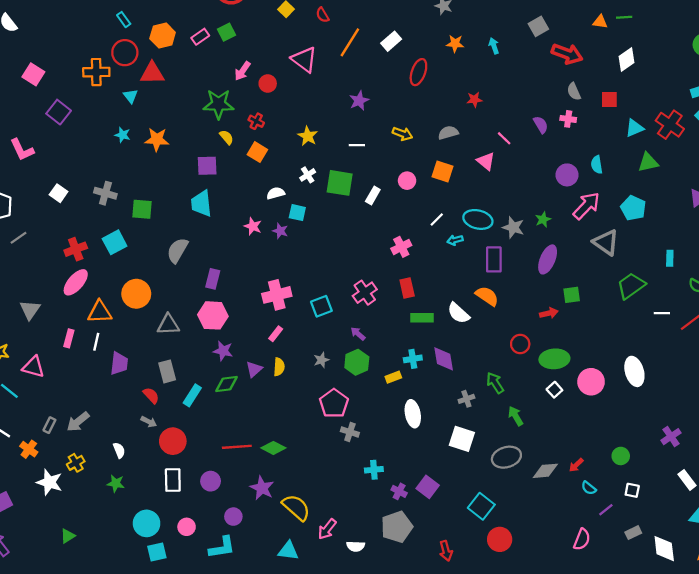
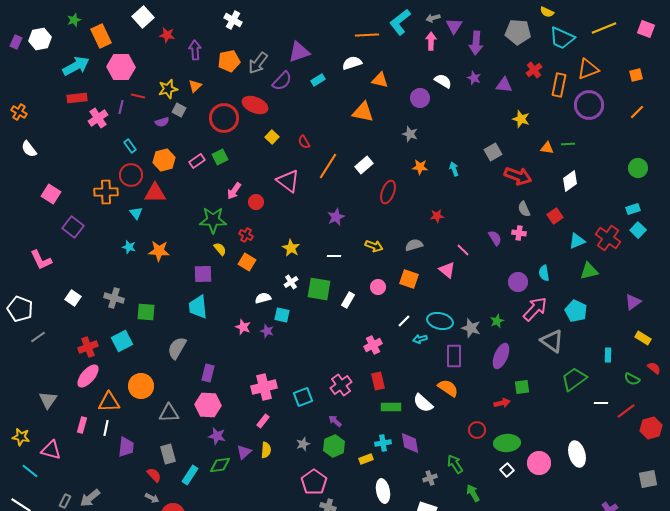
red square: (609, 99) -> (555, 216), turned -35

